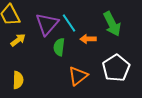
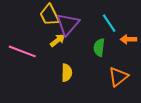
purple triangle: (47, 24) -> (68, 24), moved
yellow semicircle: (18, 80) -> (67, 73), moved

